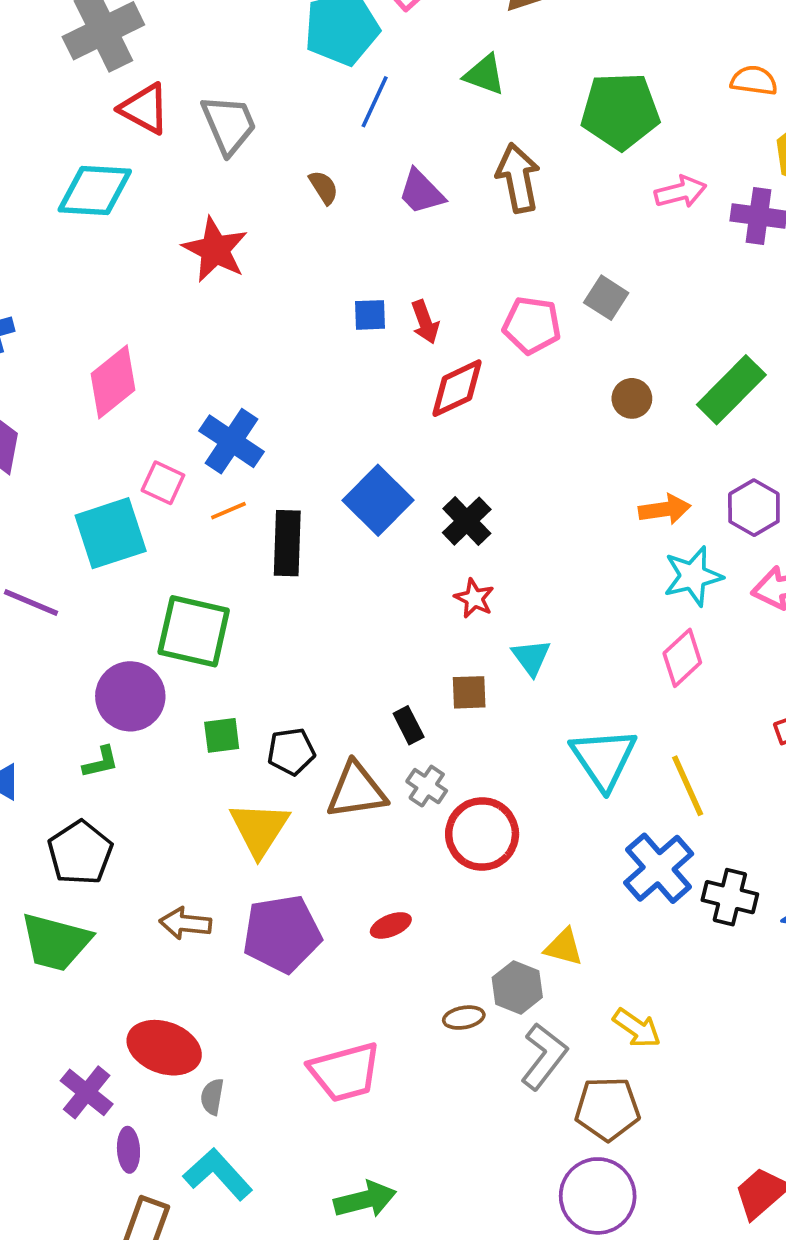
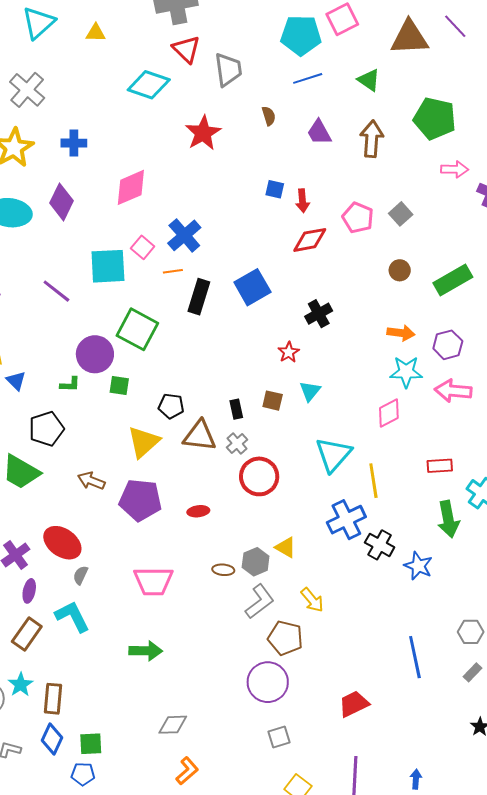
blue line: (375, 102) -> (308, 78), turned 32
black cross: (467, 521) -> (319, 314), moved
green square: (222, 735) -> (119, 386), moved

